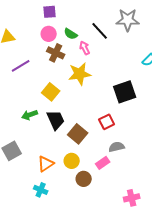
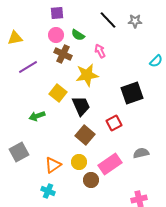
gray star: (128, 20) -> (135, 21), size x0.6
black line: (100, 31) -> (108, 20), moved
pink arrow: (85, 48) -> (100, 51), moved
black trapezoid: (56, 120) -> (81, 106), moved
gray semicircle: (117, 147) -> (141, 153), moved
pink rectangle: (103, 163) -> (110, 164), size x1.6

